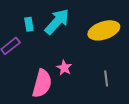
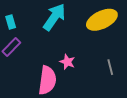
cyan rectangle: (29, 24) -> (11, 22), moved

